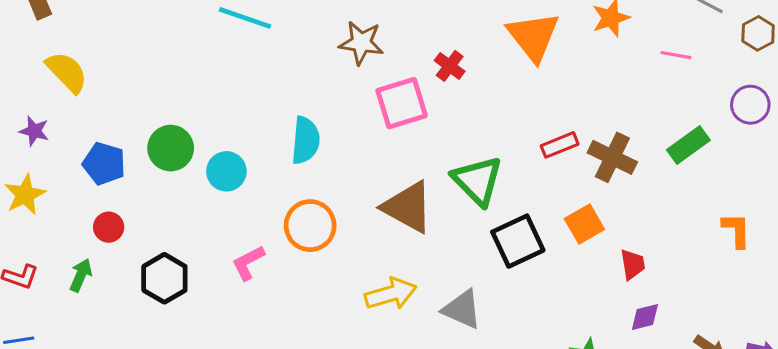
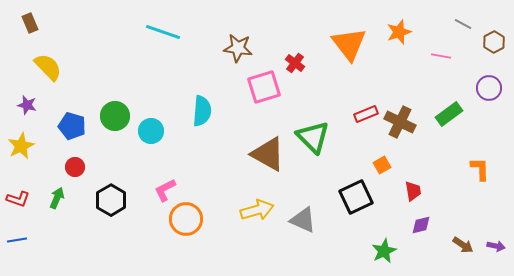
orange square: (584, 224) -> (382, 165), size x0.7
orange circle: (310, 226) -> (186, 219), moved
black square: (518, 241) -> (356, 197), moved

